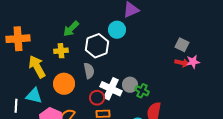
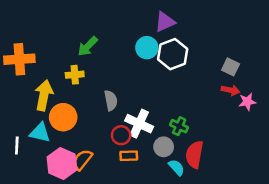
white hexagon: (97, 46) -> (173, 54), moved
pink star: (193, 62) -> (247, 102), moved
yellow arrow: (37, 67) -> (44, 95), turned 40
orange circle: (64, 84) -> (63, 117), moved
gray circle: (130, 85) -> (164, 147), moved

